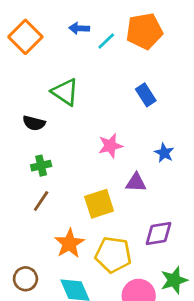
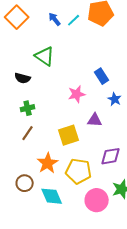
blue arrow: (79, 28) -> (55, 19), moved, turned 48
blue rectangle: (146, 95) -> (102, 76), moved
brown circle: (25, 279) -> (25, 183), moved

